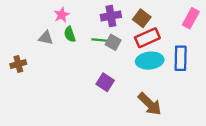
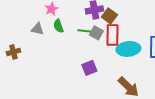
brown square: (142, 18) -> (109, 16), moved
red rectangle: (147, 38) -> (112, 35), moved, turned -65
purple square: (105, 82) -> (89, 68), turned 35

